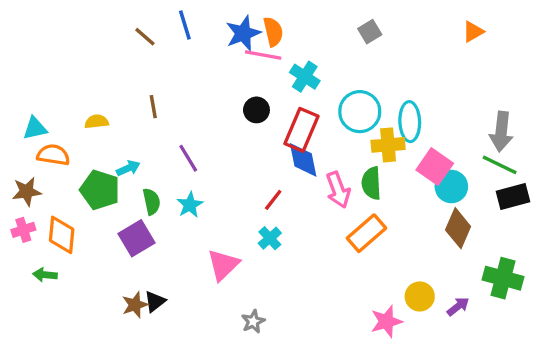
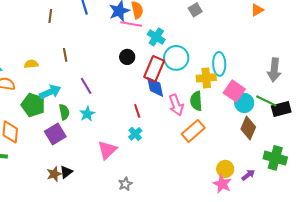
brown line: (145, 37) -> (50, 16), moved, turned 56
cyan circle: (360, 112) -> (176, 58), moved
green line: (500, 165) -> (266, 101), moved
cyan arrow: (128, 168) -> (50, 92), size x1.5
red line: (273, 200) -> (137, 111), turned -56
pink star: (386, 321) -> (222, 184), moved, turned -30

